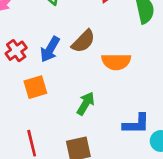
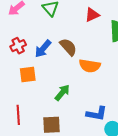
brown semicircle: (83, 41) -> (68, 47), turned -96

